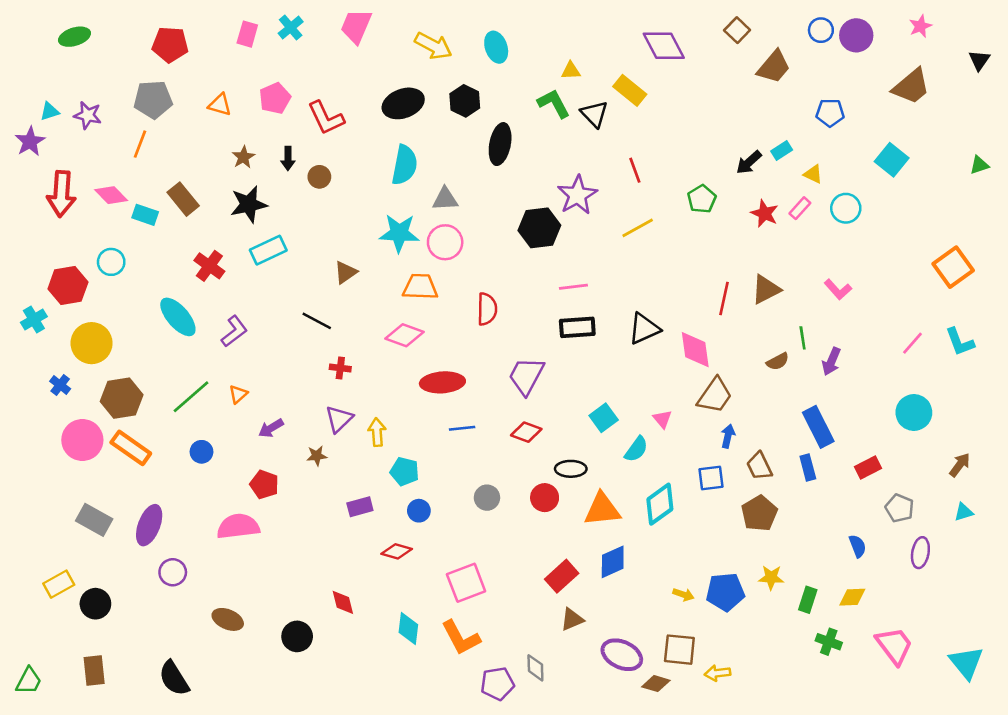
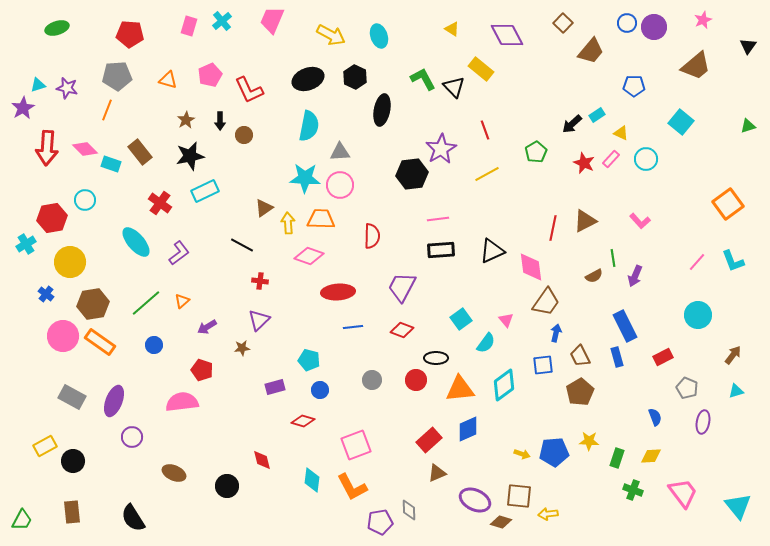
yellow triangle: (571, 71) -> (452, 29), moved, turned 35
yellow arrow: (377, 432) -> (288, 223), moved

